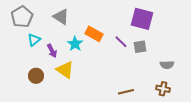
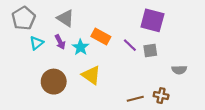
purple arrow: (52, 51) -> (60, 42), moved
yellow triangle: (65, 70) -> (91, 75), moved
brown circle: (36, 76) -> (54, 82), moved, size x1.5
brown cross: (163, 89) -> (161, 96), moved

